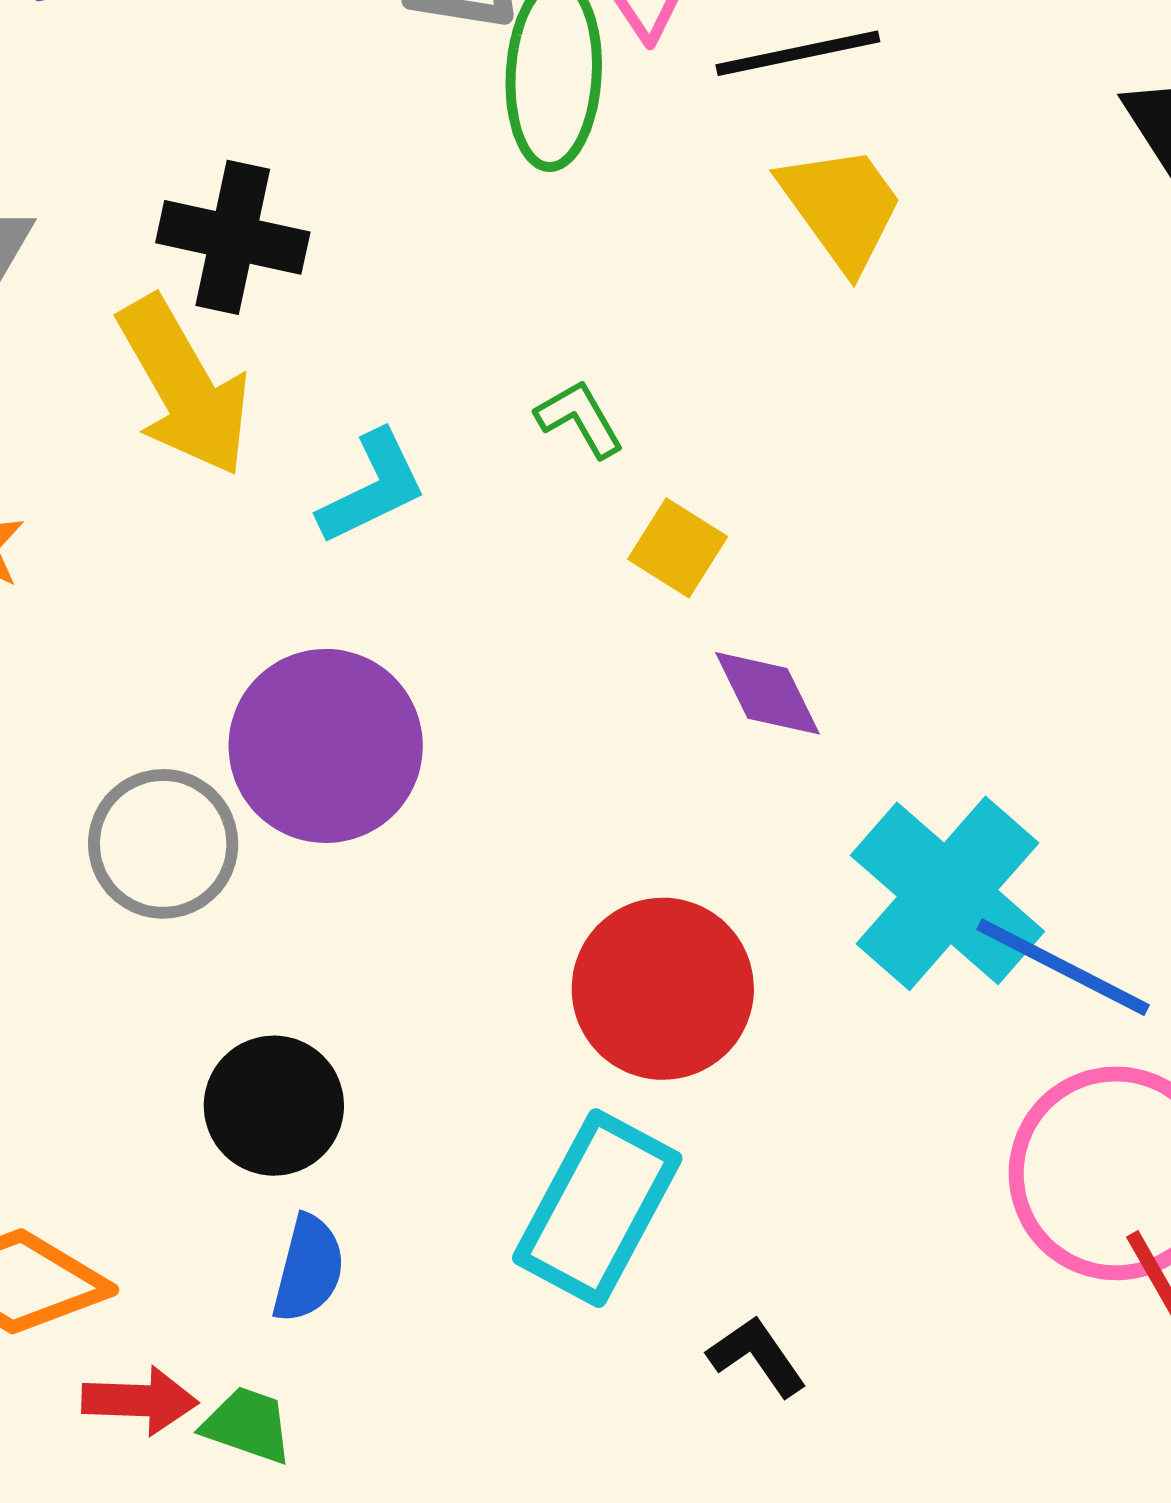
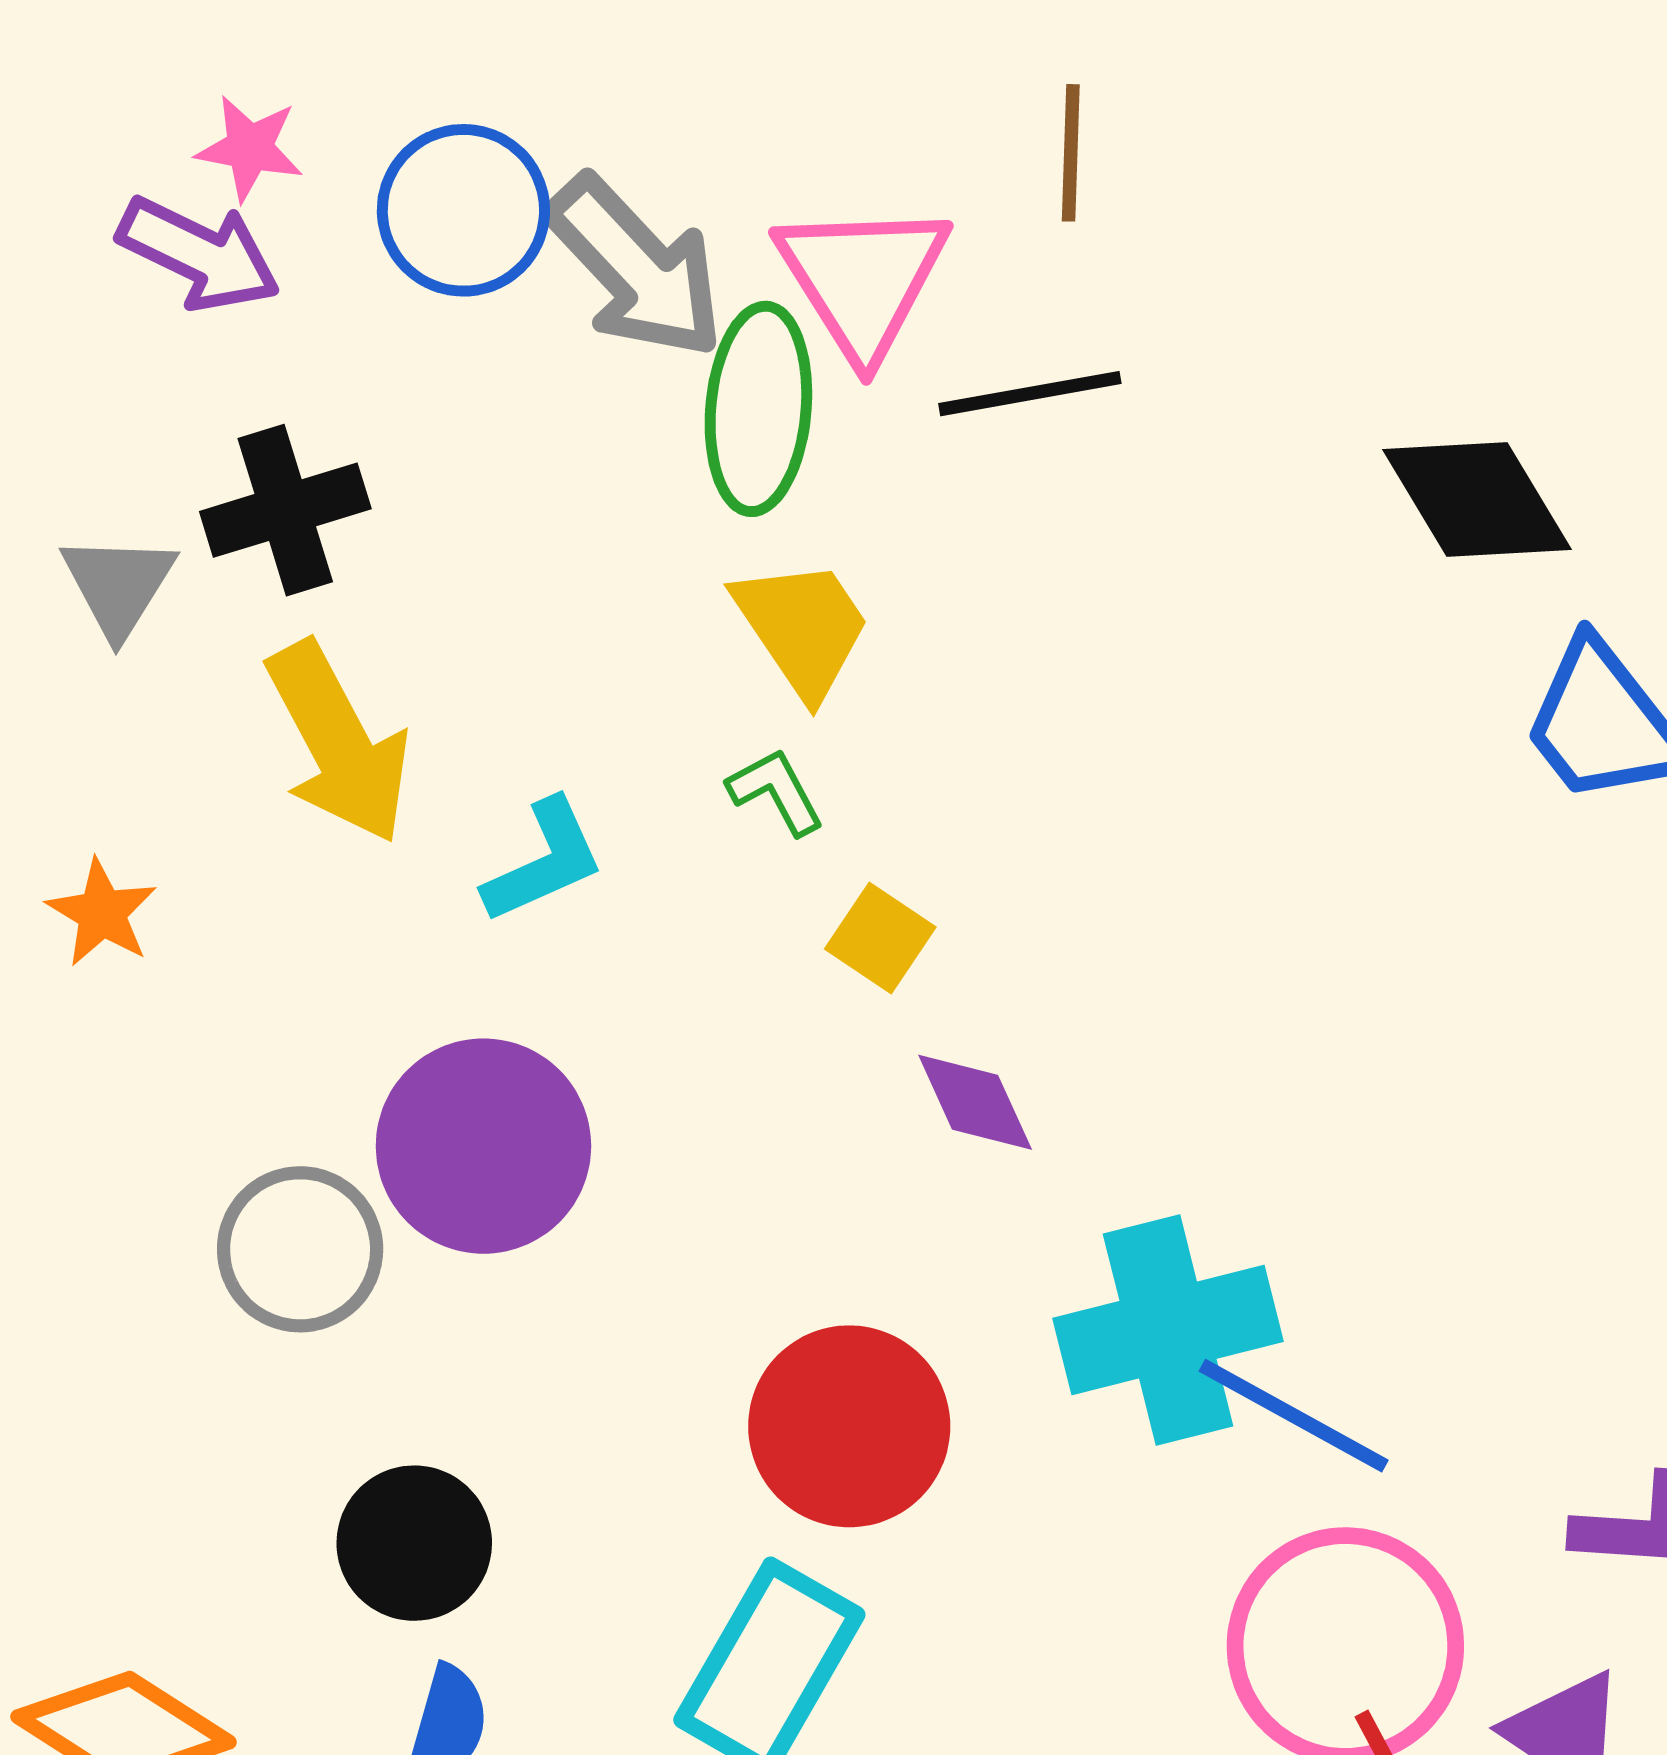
yellow trapezoid: (841, 207) -> (802, 628), moved
black cross: (233, 237) -> (285, 510), moved, turned -31
cyan cross: (947, 893) -> (1168, 1330), turned 33

